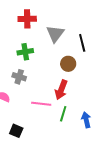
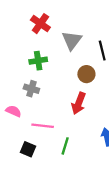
red cross: (27, 19) -> (40, 24), turned 36
pink line: (41, 104) -> (43, 126), moved
green line: (63, 114) -> (65, 146), moved

